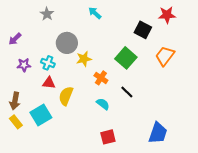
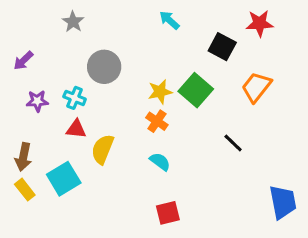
cyan arrow: (95, 13) -> (169, 20), moved
yellow star: (84, 59) -> (160, 92), moved
black line: (127, 92) -> (233, 143), moved
blue trapezoid: (158, 133) -> (283, 202), moved, turned -30

